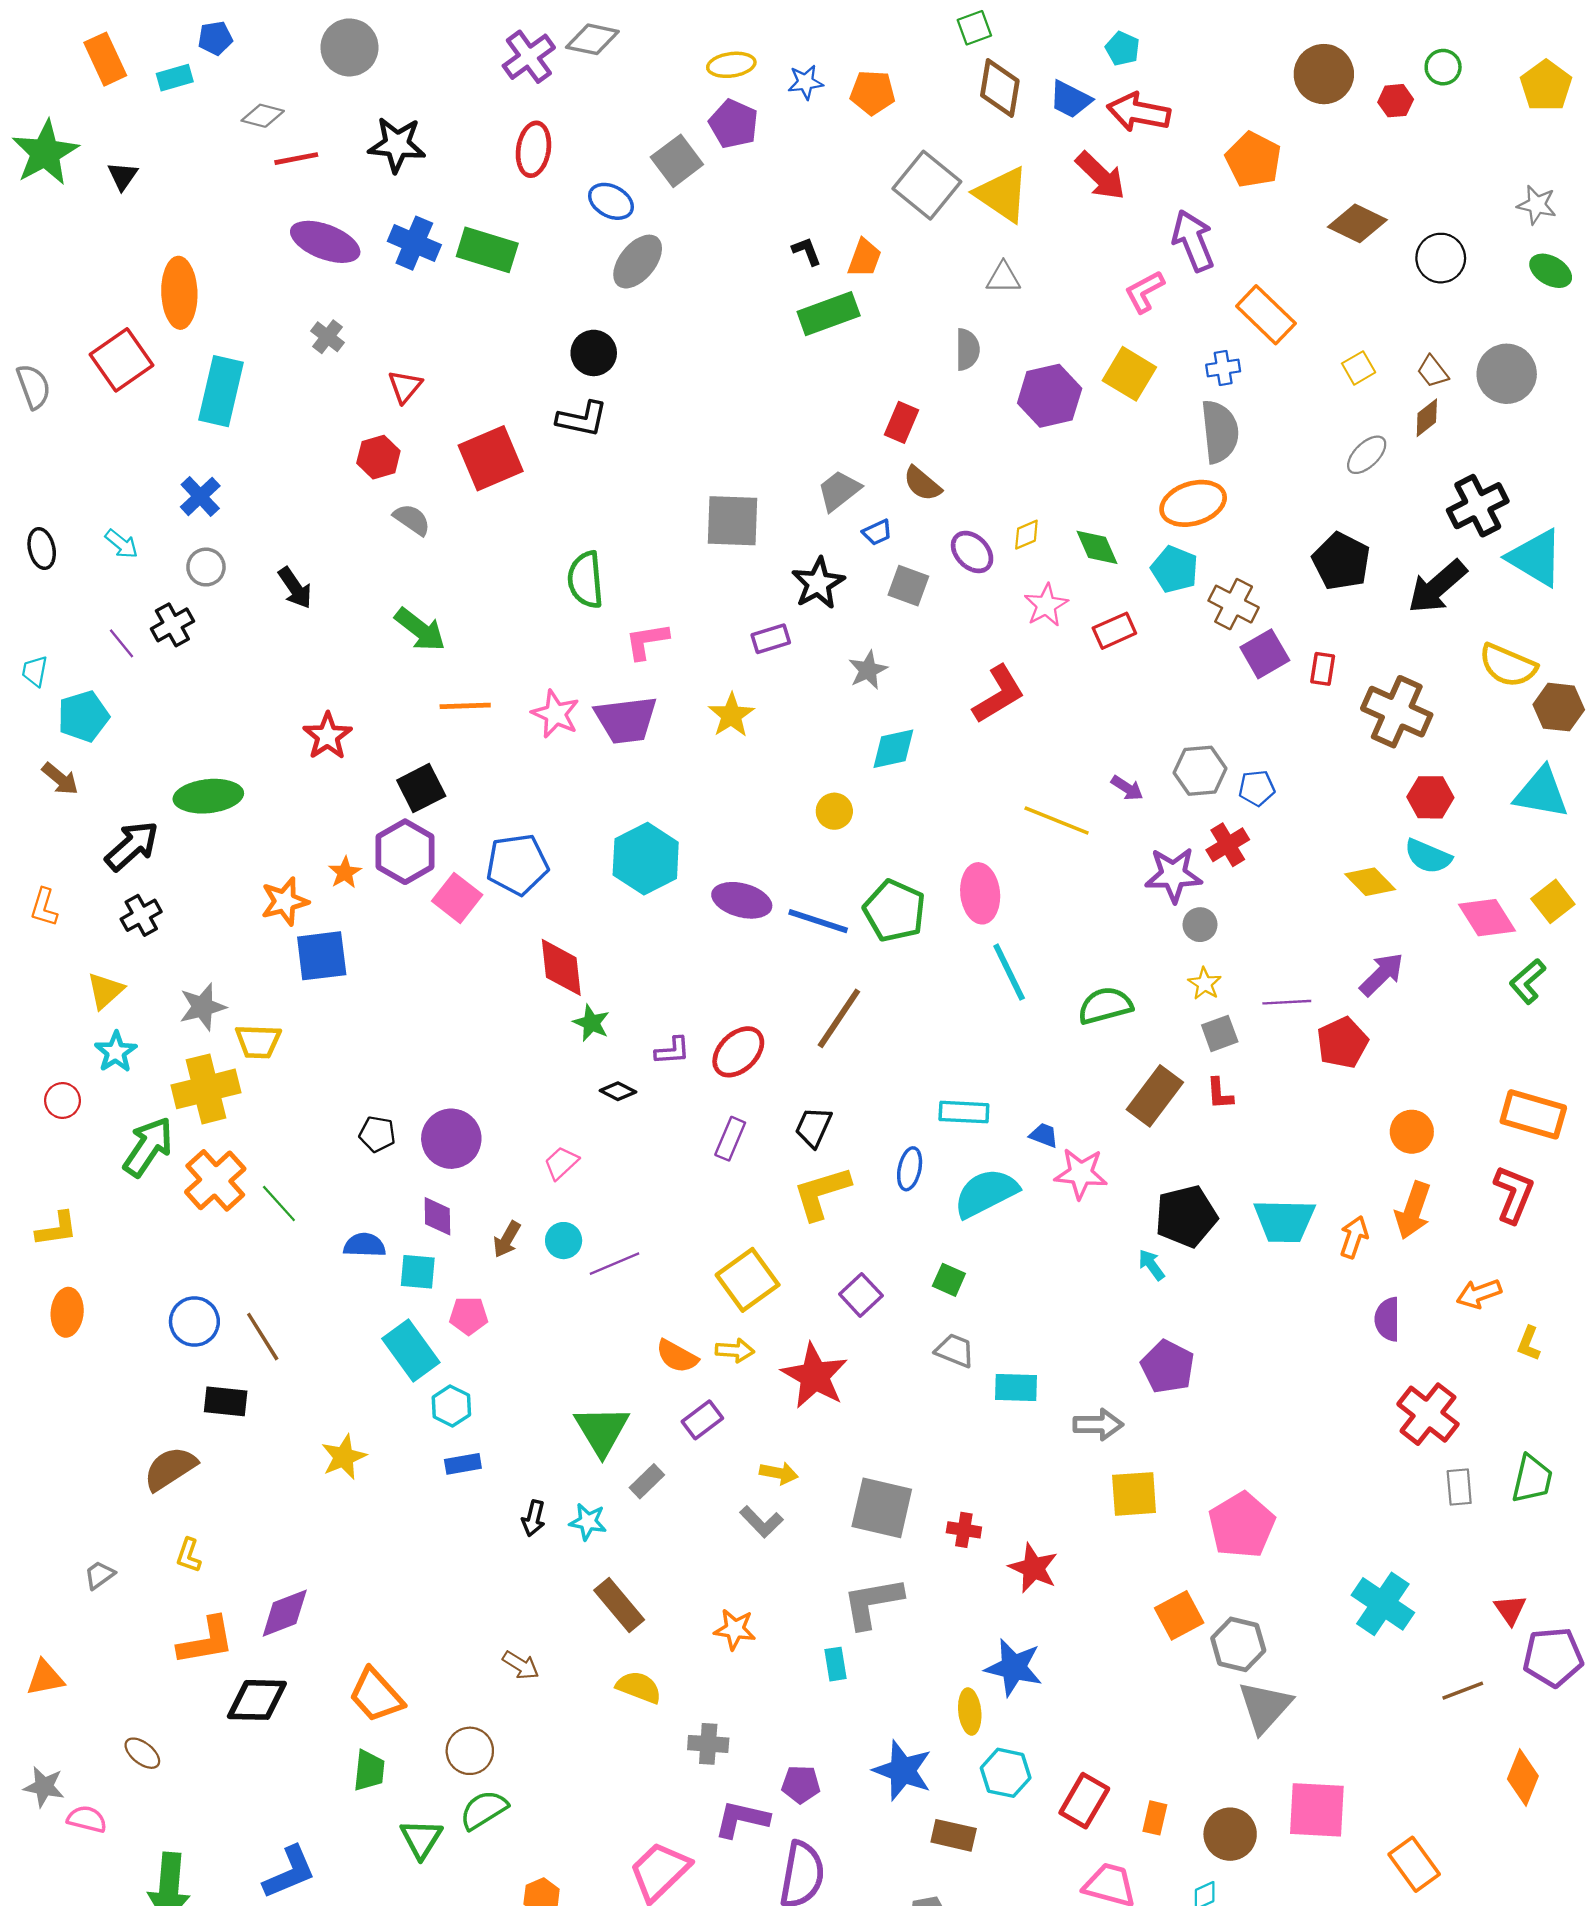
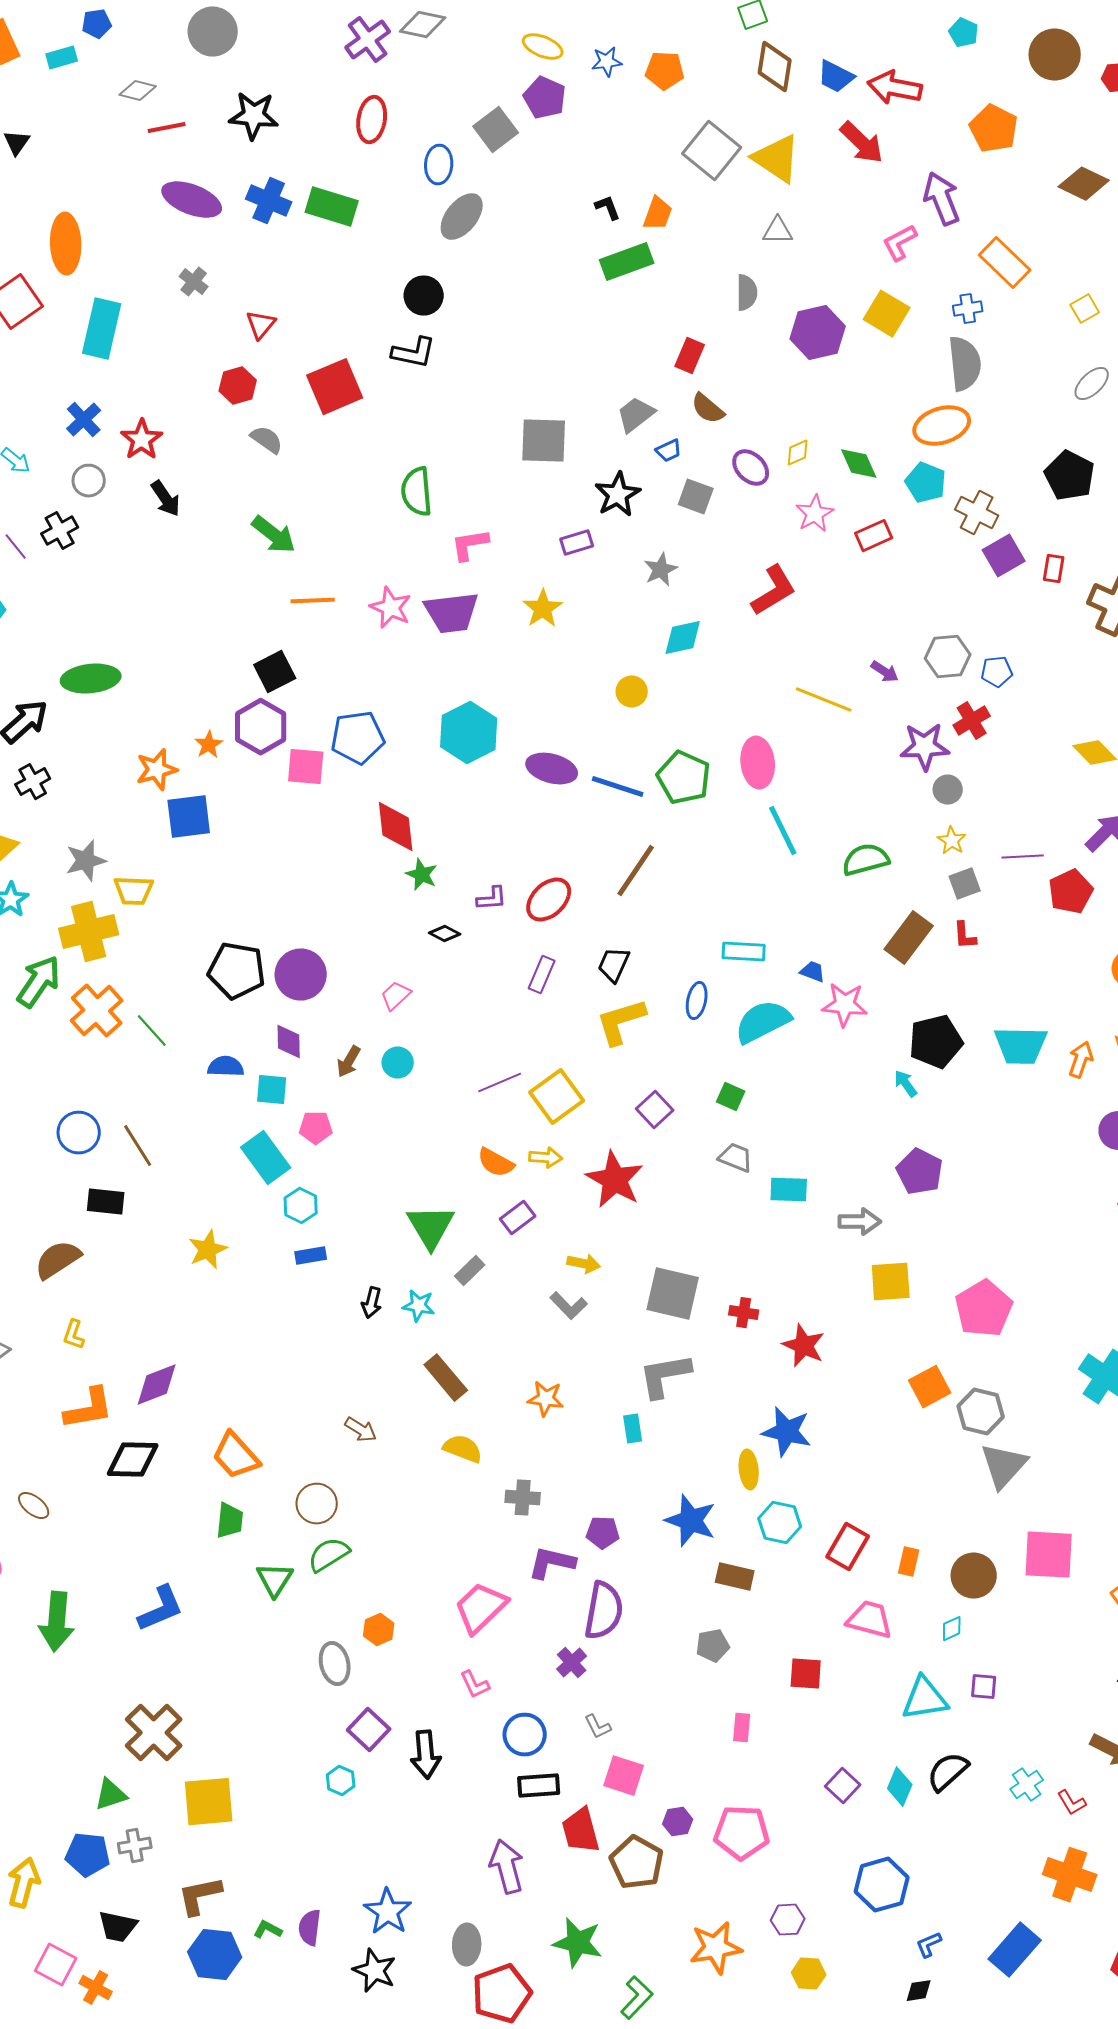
cyan pentagon: (1122, 49) -> (964, 33), moved
yellow ellipse: (731, 65) -> (543, 47), turned 30
blue ellipse: (611, 201) -> (439, 165), turned 66
red star: (327, 736) -> (142, 440), moved
pink square: (457, 898) -> (306, 767), turned -33
black pentagon: (377, 1134) -> (237, 971), size x1.8
purple line: (614, 1264) -> (500, 1083), moved

